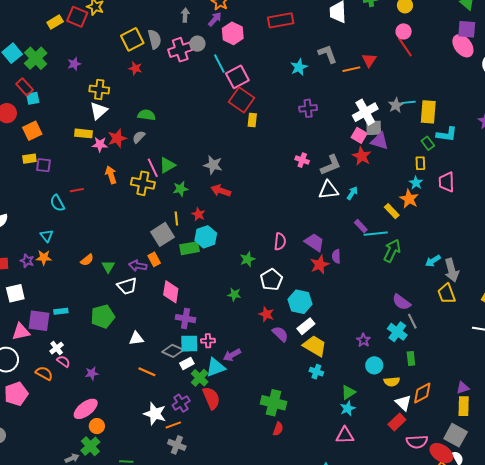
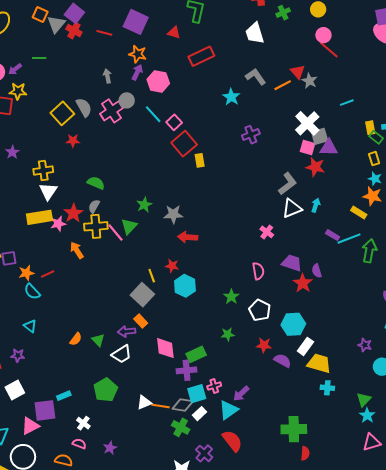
pink square: (237, 77) -> (174, 122), size x0.7
red square: (242, 100) -> (184, 144), turned 30
gray star: (396, 105) -> (309, 81), moved
yellow rectangle: (428, 112) -> (370, 128), moved, size x0.6
green semicircle: (147, 115) -> (96, 183), turned 30
yellow rectangle: (83, 133) -> (39, 217), size x1.4
pink cross: (302, 160) -> (267, 232), moved, turned 32
yellow cross: (143, 183) -> (96, 226), moved
green star: (180, 189) -> (144, 205), moved
green rectangle: (190, 248) -> (196, 354), moved
orange star: (44, 258) -> (26, 273), moved
white cross: (57, 348) -> (83, 423), moved
orange line: (147, 372) -> (161, 406), moved
green cross: (200, 378) -> (181, 427), moved

